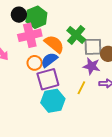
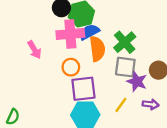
orange semicircle: (54, 44) -> (97, 49), turned 35
gray square: (93, 47) -> (125, 67), moved
blue semicircle: (49, 60) -> (89, 32), moved

